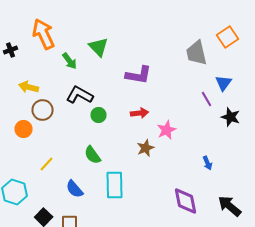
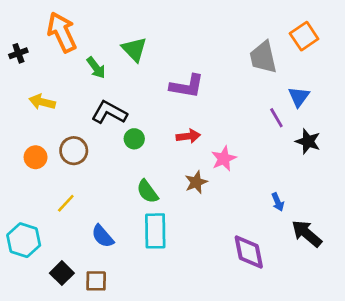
brown circle: (42, 110) -> (74, 151), moved
green semicircle: (92, 155) -> (147, 191), moved
black arrow: (230, 206) -> (307, 234), moved

